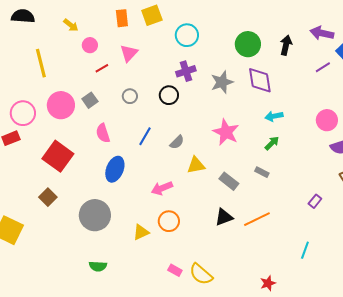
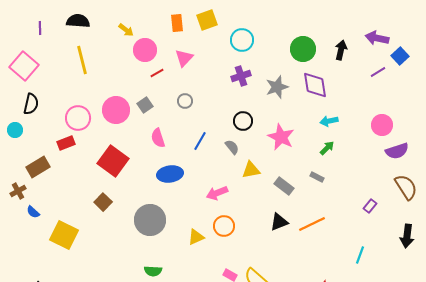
pink circle: (90, 45) -> (145, 50), size x1.5
yellow line: (41, 63) -> (82, 60), moved
black circle: (169, 95) -> (243, 121), moved
gray semicircle: (177, 142) -> (232, 147), turned -84
blue ellipse: (115, 169) -> (170, 174), turned 60

